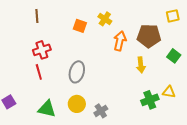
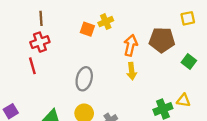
yellow cross: (105, 19) -> (106, 22), moved, turned 32
red cross: (42, 50) -> (40, 42), moved
yellow arrow: (141, 65) -> (132, 71), moved
red line: (39, 72) -> (32, 66), moved

